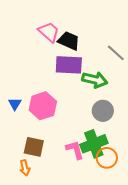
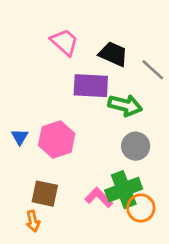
black trapezoid: (69, 41) -> (113, 54), moved
pink L-shape: (75, 150) -> (99, 197), turned -30

